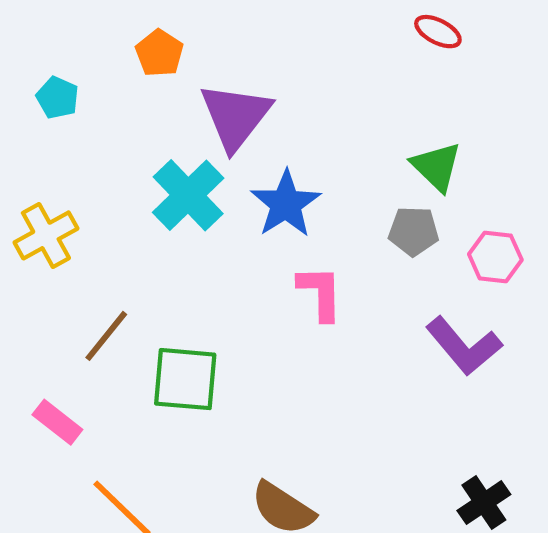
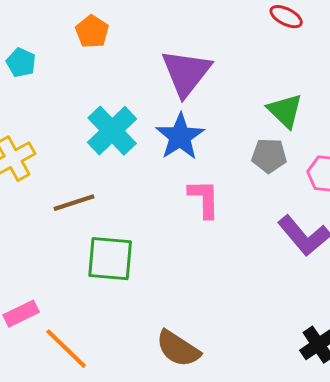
purple triangle: (235, 116) -> (186, 73), moved
brown line: (106, 336) -> (74, 203), moved, turned 33
pink rectangle: (57, 422) -> (21, 314), moved, turned -64

